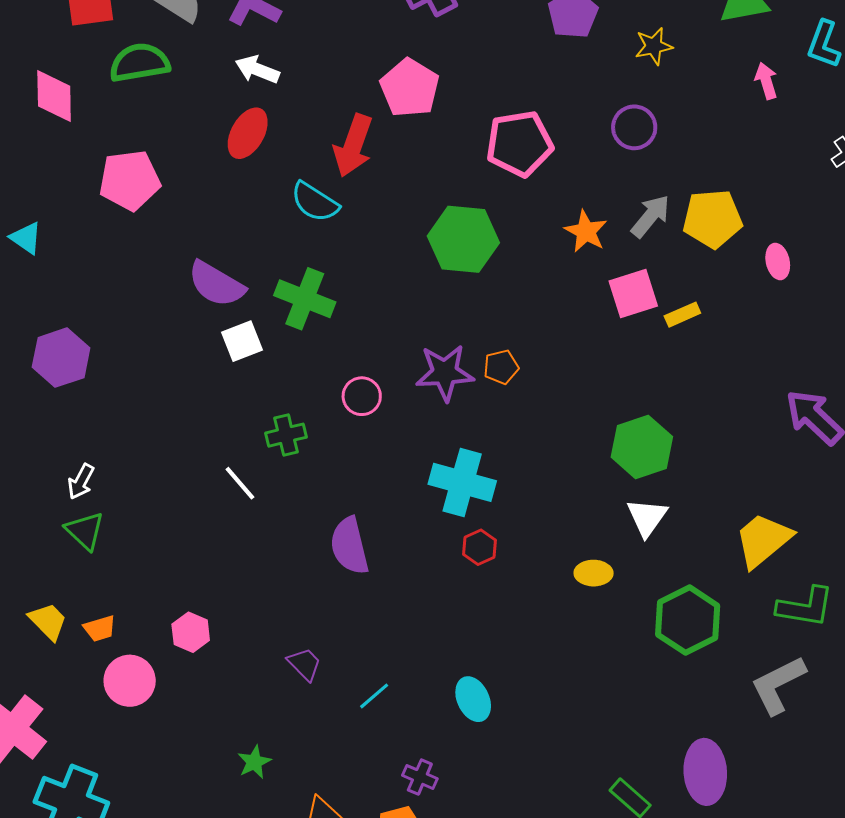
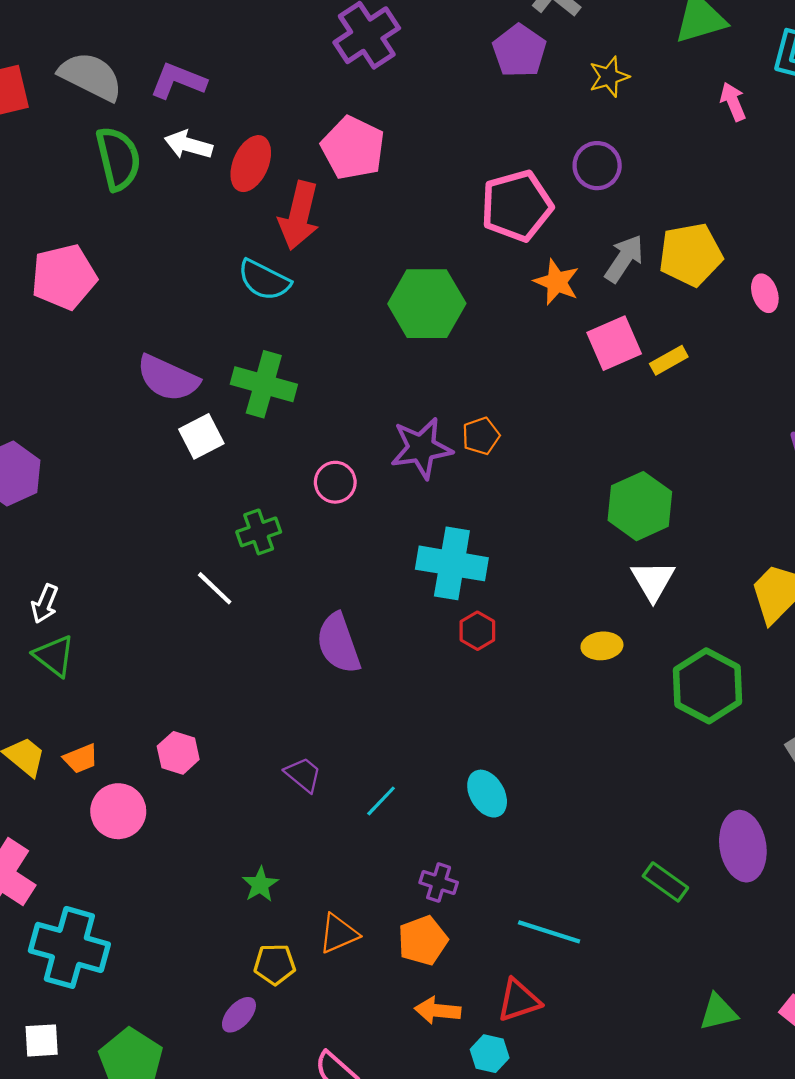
green semicircle: (139, 63) -> (118, 159), moved, turned 92
red ellipse: (248, 133) -> (251, 164), moved
pink pentagon: (519, 144) -> (517, 206), moved

